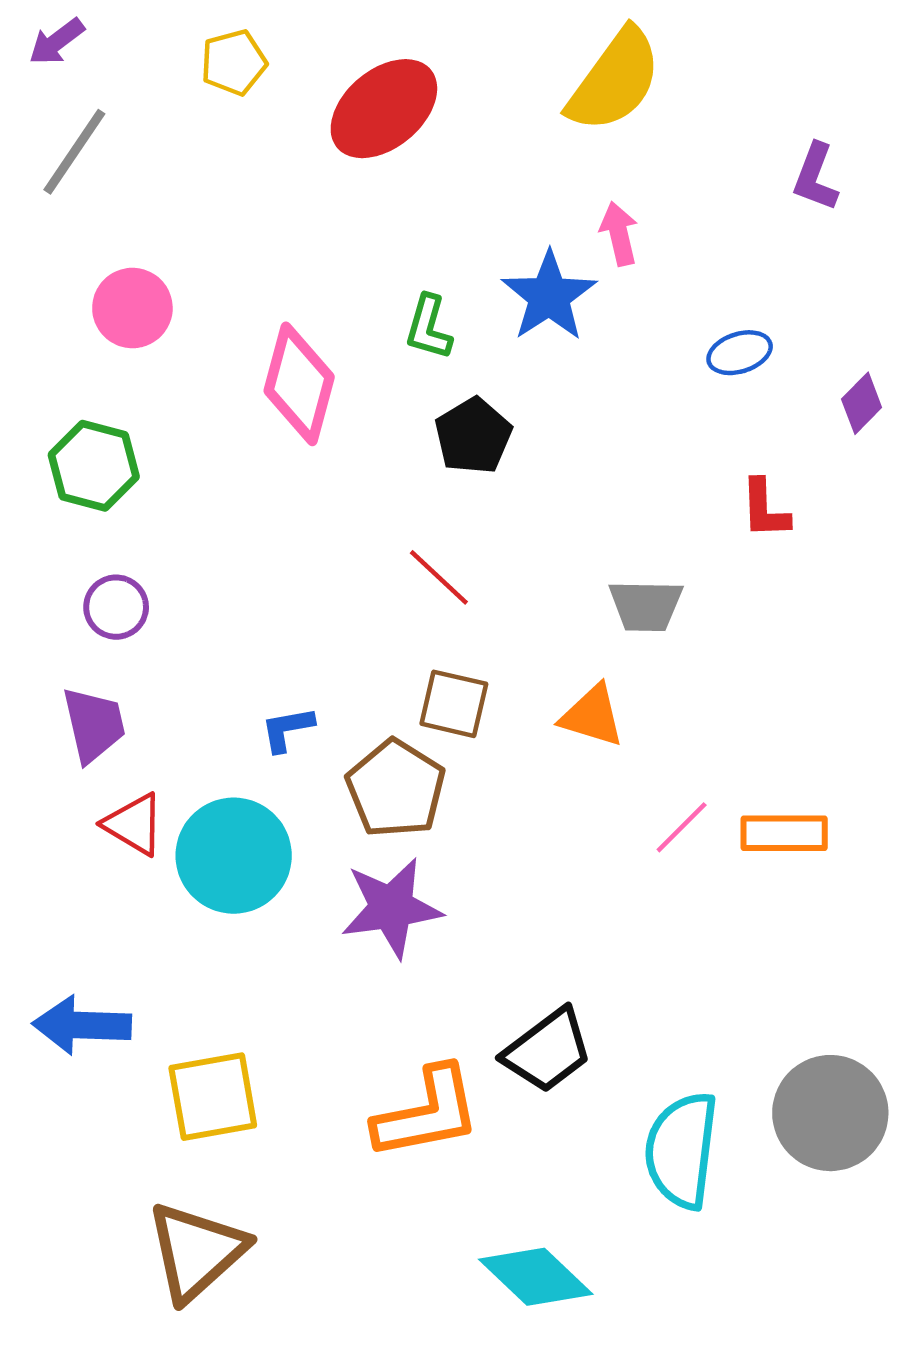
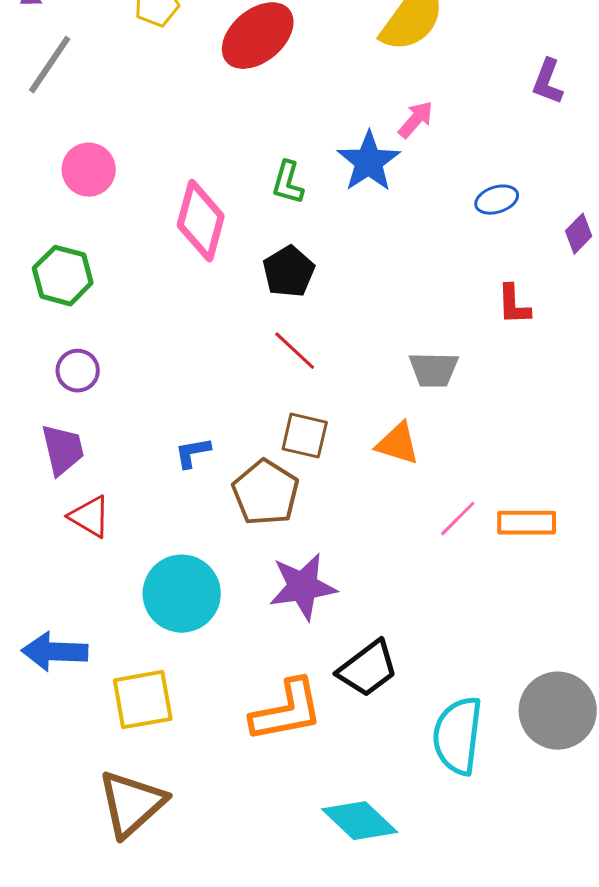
pink arrow: (619, 234) -> (416, 120), turned 54
black pentagon: (473, 436) -> (289, 272), moved
cyan circle: (234, 856) -> (182, 594), moved
purple star: (391, 908) -> (303, 587), moved

